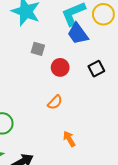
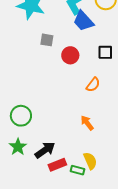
black square: (96, 69) -> (105, 52), turned 35
orange semicircle: (55, 102) -> (93, 85), moved

